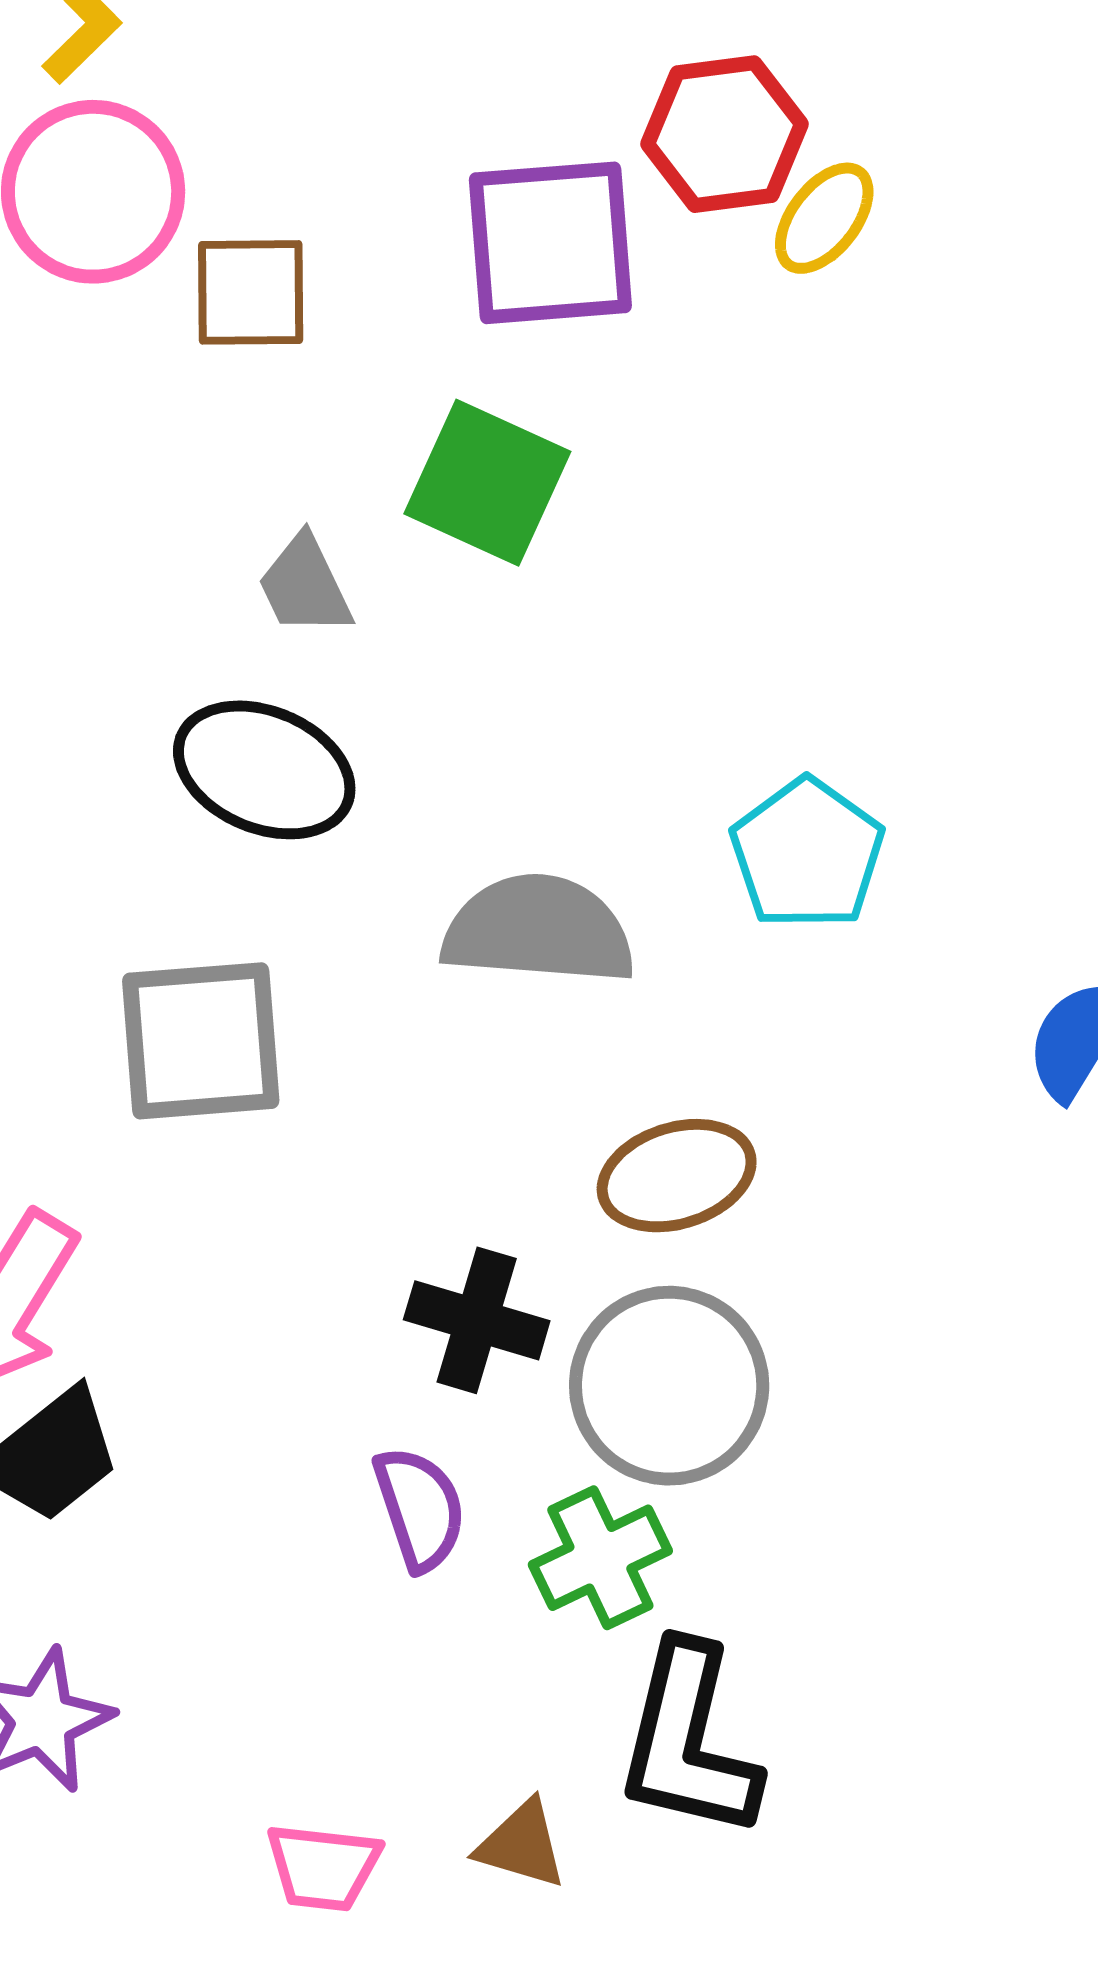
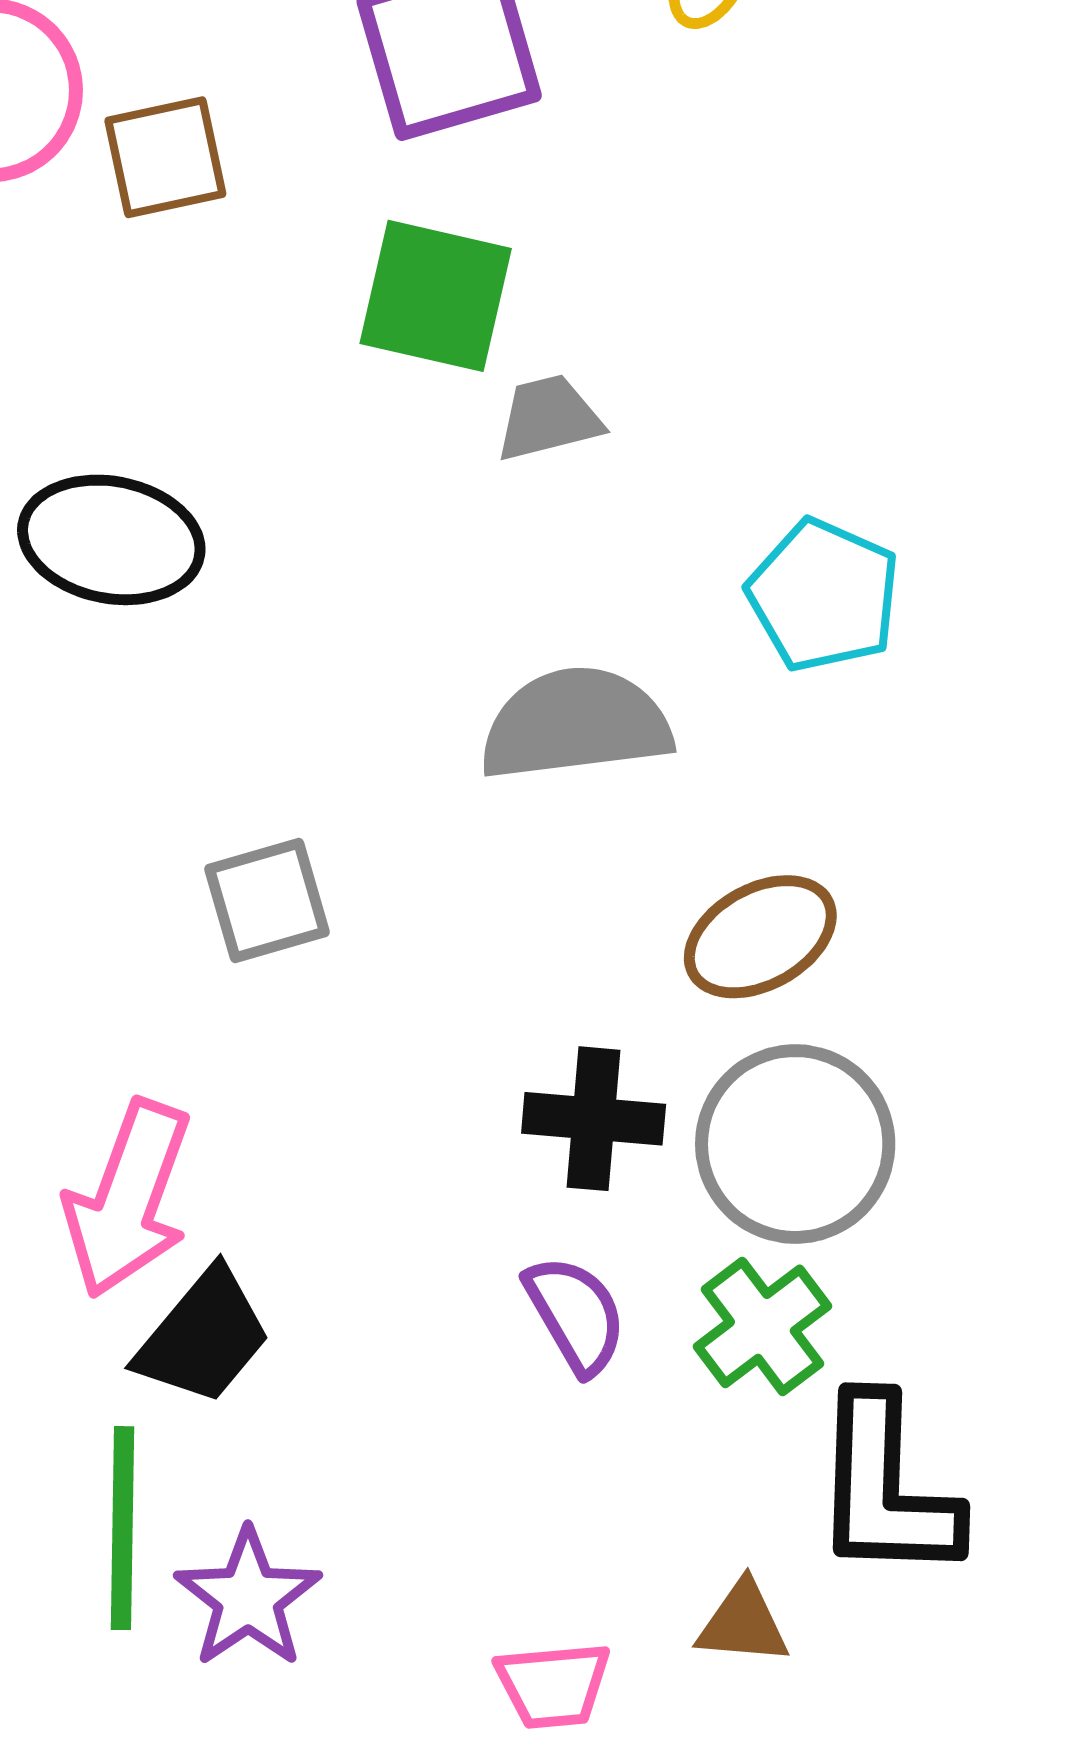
gray trapezoid: (305, 586) -> (549, 418), moved, turned 113
black ellipse: (264, 770) -> (111, 540), moved
gray square: (201, 1041) -> (267, 900), size x0.7

